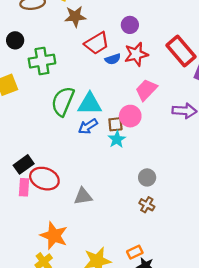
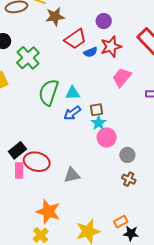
green cross: (42, 61) -> (28, 58), turned -30
cyan triangle: (90, 104) -> (73, 93), size x0.7
pink circle: (130, 116) -> (107, 137), moved

